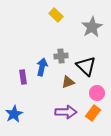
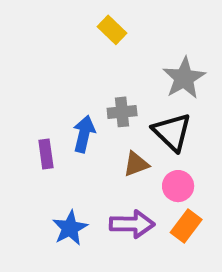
gray star: (92, 27) -> (184, 78), moved
pink circle: (97, 93) -> (178, 186), moved
blue star: (14, 114) -> (70, 228), moved

